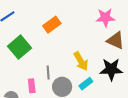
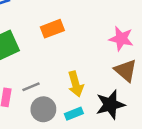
black star: (111, 69) -> (110, 105), turned -30
gray line: (48, 73) -> (31, 87), turned 56

